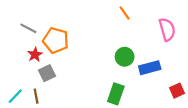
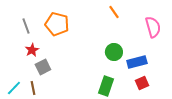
gray line: (28, 28) -> (26, 26), turned 42
orange pentagon: (56, 40) -> (57, 24), moved
red square: (177, 91) -> (142, 83), moved

